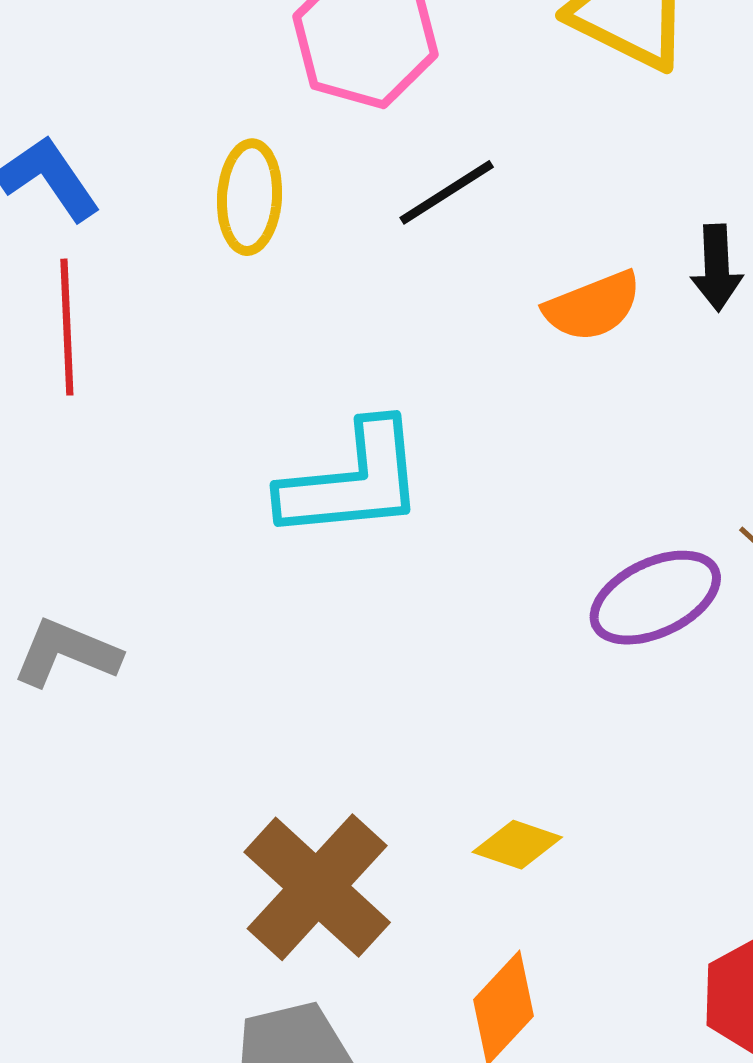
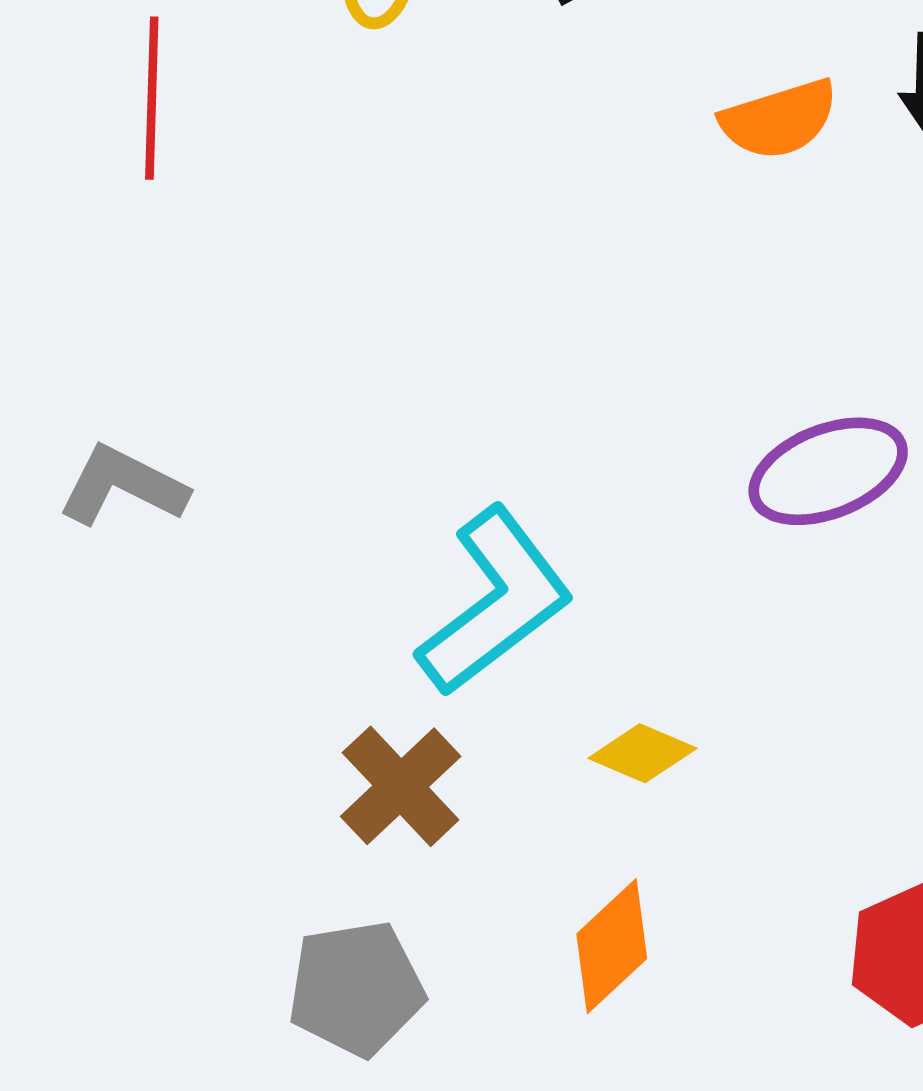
cyan L-shape: (352, 481) -> (495, 602), moved, turned -36
brown cross: (317, 887) -> (401, 786), size x0.7

